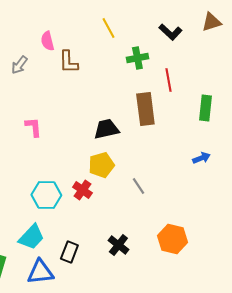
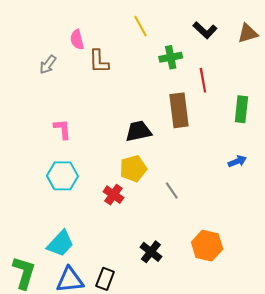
brown triangle: (211, 22) -> (248, 33), moved
cyan hexagon: (46, 195) -> (62, 176), moved
black rectangle: (69, 252) -> (105, 279), moved

